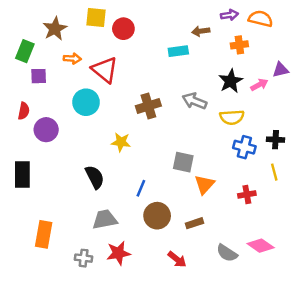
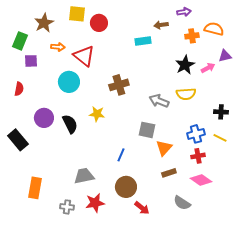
orange semicircle: (261, 19) -> (214, 29), moved
gray arrow: (194, 101) -> (159, 101), moved
purple circle: (46, 130) -> (44, 118), moved
blue cross: (244, 147) -> (196, 134), moved, turned -30
yellow line: (274, 172) -> (220, 138), turned -48
black rectangle: (22, 175) -> (18, 140), turned -40
black semicircle: (95, 177) -> (70, 124), moved
blue line: (141, 188) -> (121, 155), moved
brown circle: (157, 216) -> (126, 187), moved
brown rectangle: (194, 223) -> (169, 173), moved
pink diamond: (261, 246) -> (201, 180), moved

